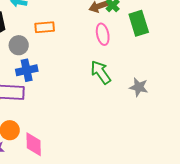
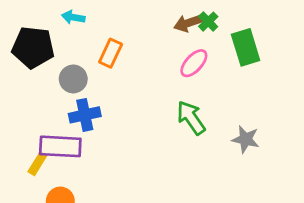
orange rectangle: (45, 27) -> (111, 53), turned -60
pink ellipse: (103, 34) -> (194, 63), turned 55

